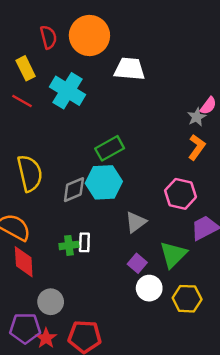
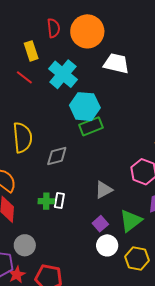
cyan hexagon: (104, 182) -> (85, 107), moved

